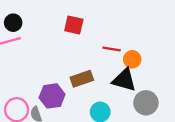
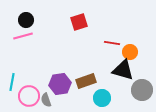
red square: (74, 25) -> (79, 22), turned -30
brown rectangle: (82, 79) -> (86, 81), moved

